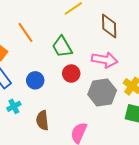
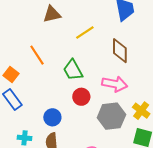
blue circle: (35, 80) -> (52, 117), moved
cyan cross: (14, 106) -> (24, 138), moved, turned 32

